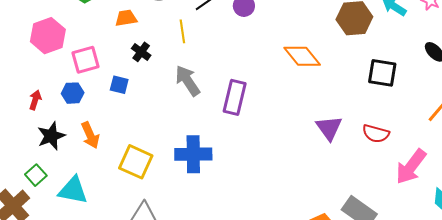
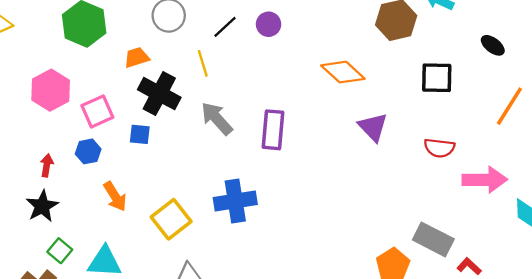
black cross: (141, 52) -> (159, 94), size x1.8
purple triangle: (329, 128) -> (373, 127), moved
black star: (51, 136) -> (42, 206), moved
yellow square: (136, 162) -> (171, 219), turned 36
pink arrow: (411, 167) -> (485, 180), turned -120

